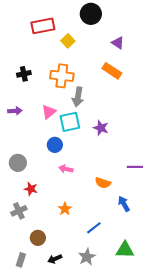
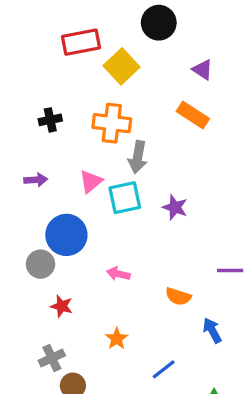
yellow square: (68, 41) -> (122, 66), size x1.5
blue circle: (55, 145) -> (66, 235), moved, size x1.6
gray cross: (19, 211) -> (52, 358), moved

